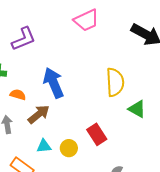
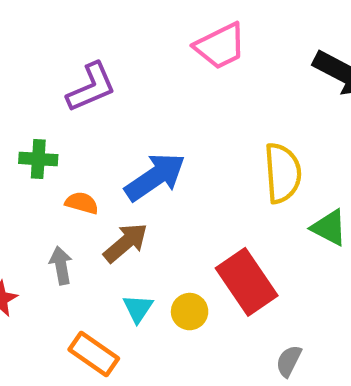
blue arrow: (54, 83) -> (155, 177), turned 80
red rectangle: (97, 134) -> (247, 282), size x1.4
cyan triangle: (44, 146) -> (138, 308), turned -49

